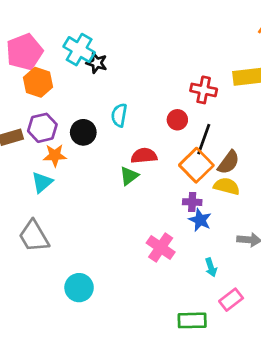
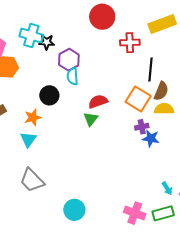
red circle: (177, 120) -> (102, 17), moved, size x1.6
purple hexagon: (42, 128) -> (69, 60), moved
black line: (204, 139) -> (151, 70), moved
pink cross: (161, 247) -> (135, 213), moved
cyan arrow: (211, 267) -> (167, 188), moved

